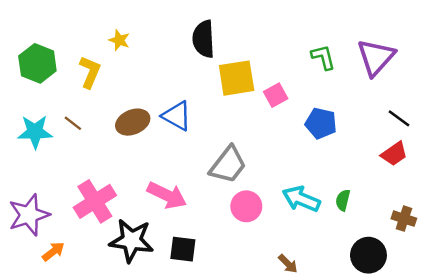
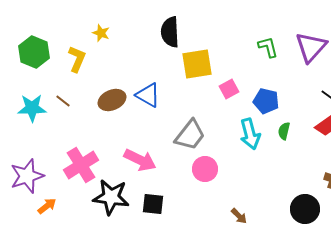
pink square: (276, 95) -> (229, 89), moved
cyan arrow: (301, 199) -> (250, 134), moved, turned -128
green semicircle: (343, 200) -> (284, 131), moved

